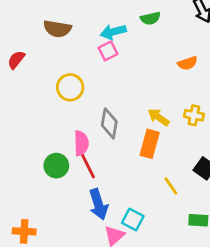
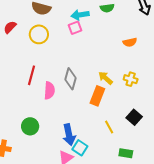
yellow circle: (70, 87) -> (39, 34), moved
red line: (88, 165) -> (32, 75), moved, turned 36
green circle: (56, 166) -> (30, 126), moved
blue arrow: (98, 204) -> (69, 135), moved

